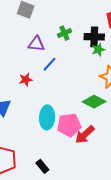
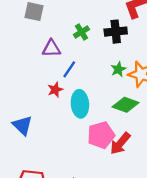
green star: (98, 50) -> (118, 69), moved
red star: (26, 80) -> (55, 90), moved
cyan ellipse: (47, 117) -> (80, 104), moved

